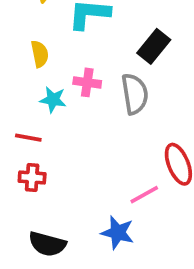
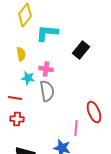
gray semicircle: (135, 94) -> (47, 91), moved
pink line: (144, 195) -> (76, 128), turned -56

